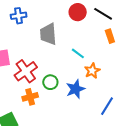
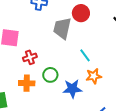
red circle: (78, 12) -> (81, 13), moved
red cross: (26, 71) -> (30, 57), size x0.6

